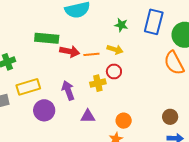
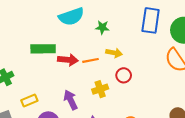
green star: (121, 25) -> (102, 27), moved
red circle: (114, 71) -> (124, 75), moved
yellow rectangle: (28, 87) -> (29, 100), size x0.7

